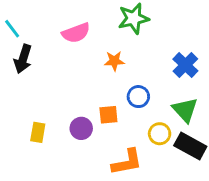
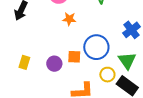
orange star: (114, 61) -> (69, 19), moved
blue circle: (138, 97) -> (96, 47), size x1.6

